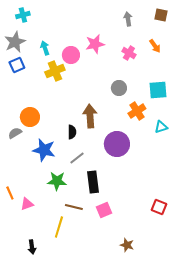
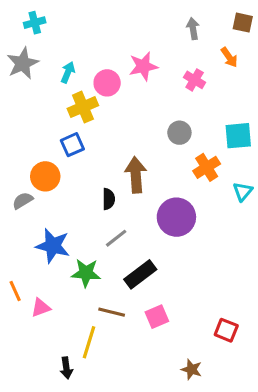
orange arrow: (155, 46) -> (229, 57), moved
cyan arrow: (45, 48) -> (68, 72), turned 40
blue square: (17, 65) -> (72, 145), moved
cyan triangle: (161, 127) -> (243, 191), turned -32
blue star: (44, 150) -> (53, 246), moved
black rectangle: (93, 182) -> (140, 274), turned 60
red square: (159, 207) -> (226, 330), moved
black arrow: (32, 247) -> (66, 368), moved

